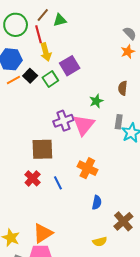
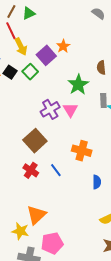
orange star: (128, 52) -> (63, 46), moved
green star: (96, 101) -> (78, 85), size x1.5
pink triangle: (84, 125) -> (70, 110), size x0.7
brown square: (42, 149) -> (35, 141), turned -30
orange triangle: (43, 233) -> (36, 215), moved

